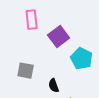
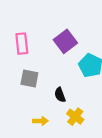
pink rectangle: (32, 20) -> (22, 44), moved

